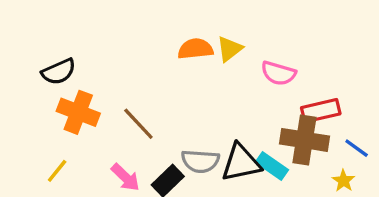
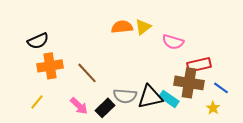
orange cross: (78, 112) -> (50, 66), turned -30

